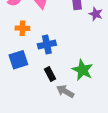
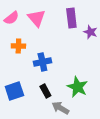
blue square: (18, 60) -> (14, 91), moved

